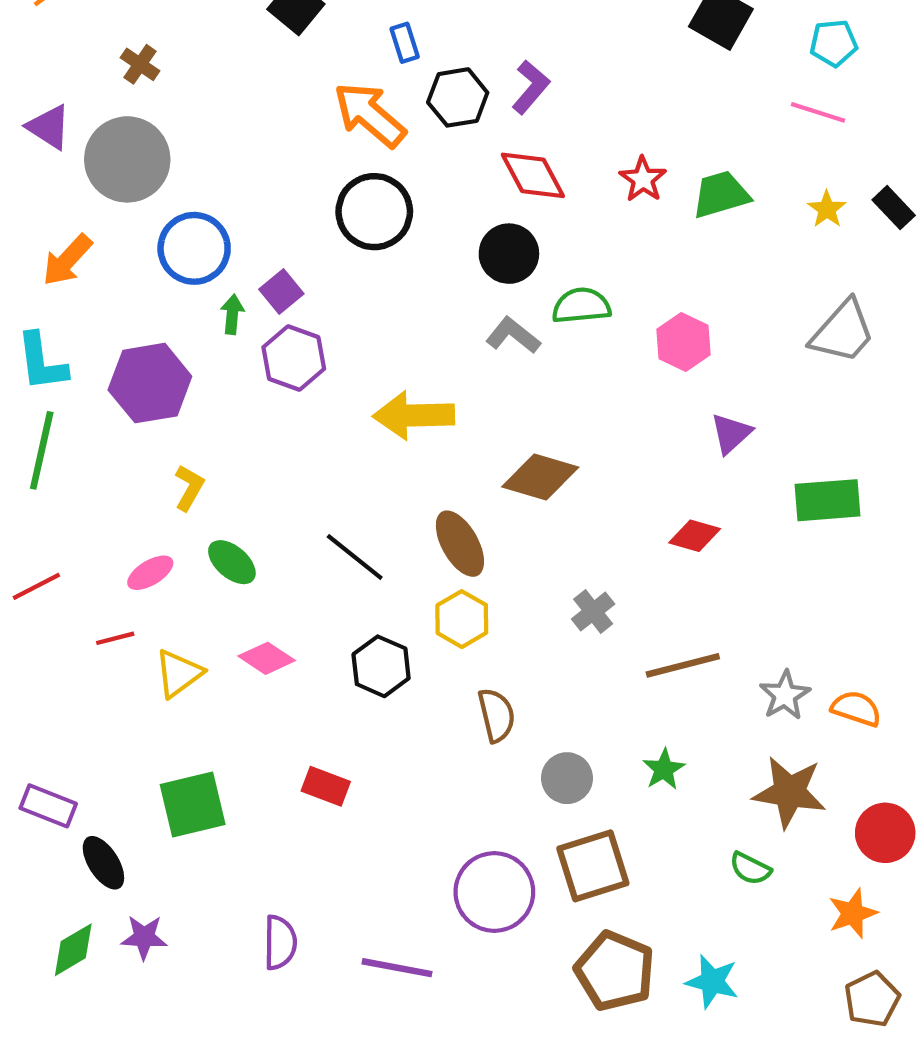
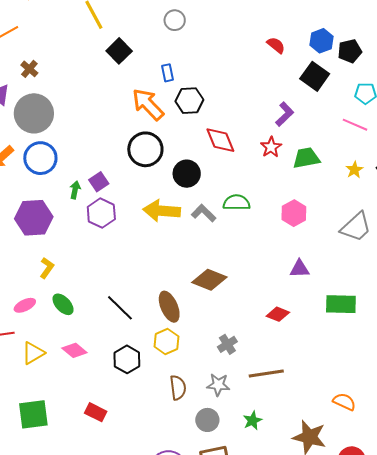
brown cross: (140, 64) -> (29, 69), moved
purple L-shape: (531, 87) -> (285, 114), moved
blue circle: (194, 248) -> (40, 158), moved
black circle: (509, 254) -> (187, 174), moved
pink hexagon: (684, 342) -> (294, 213), moved
yellow arrow: (414, 415) -> (162, 211), moved
purple triangle: (731, 434) -> (300, 269), turned 35
gray star: (785, 695) -> (218, 385), moved, turned 30

